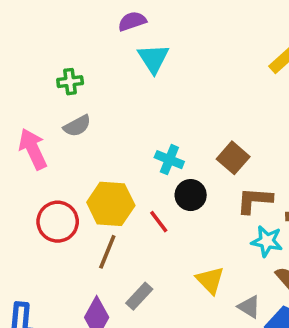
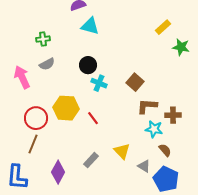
cyan triangle: (153, 59) -> (90, 26), turned -42
black circle: (191, 195) -> (88, 65), moved
brown line: (107, 252) -> (33, 144), moved
gray rectangle: (139, 296) -> (91, 160), moved

